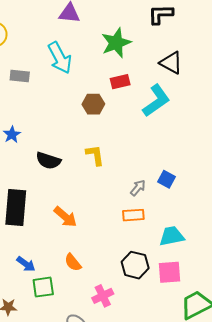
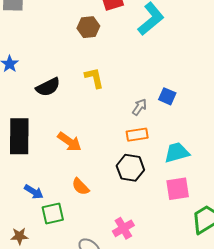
black semicircle: (48, 161) -> (48, 87), turned -40
black hexagon: (135, 265) -> (130, 168), moved
pink cross: (103, 296) -> (123, 228), moved

